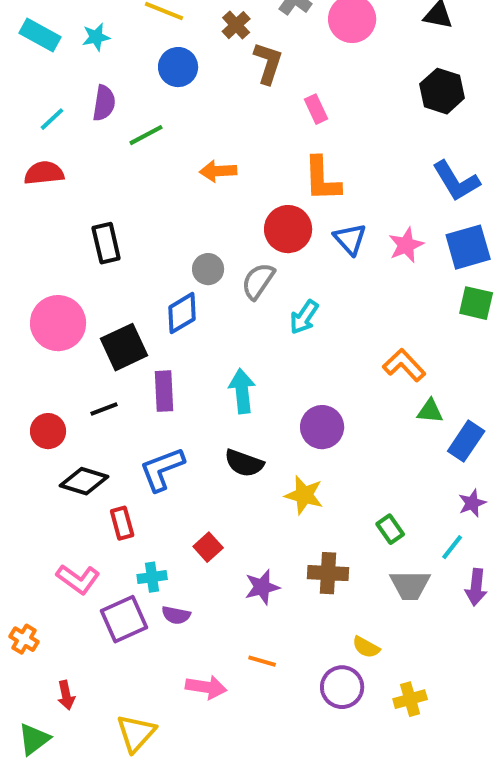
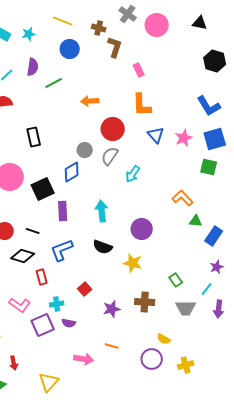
brown cross: (236, 25) -> (99, 28), turned -32
black hexagon: (442, 91) -> (215, 61), moved
red circle: (288, 229) -> (113, 129), moved
green square: (476, 303) -> (209, 167), moved
black line: (104, 409) -> (33, 231), moved, turned 40

